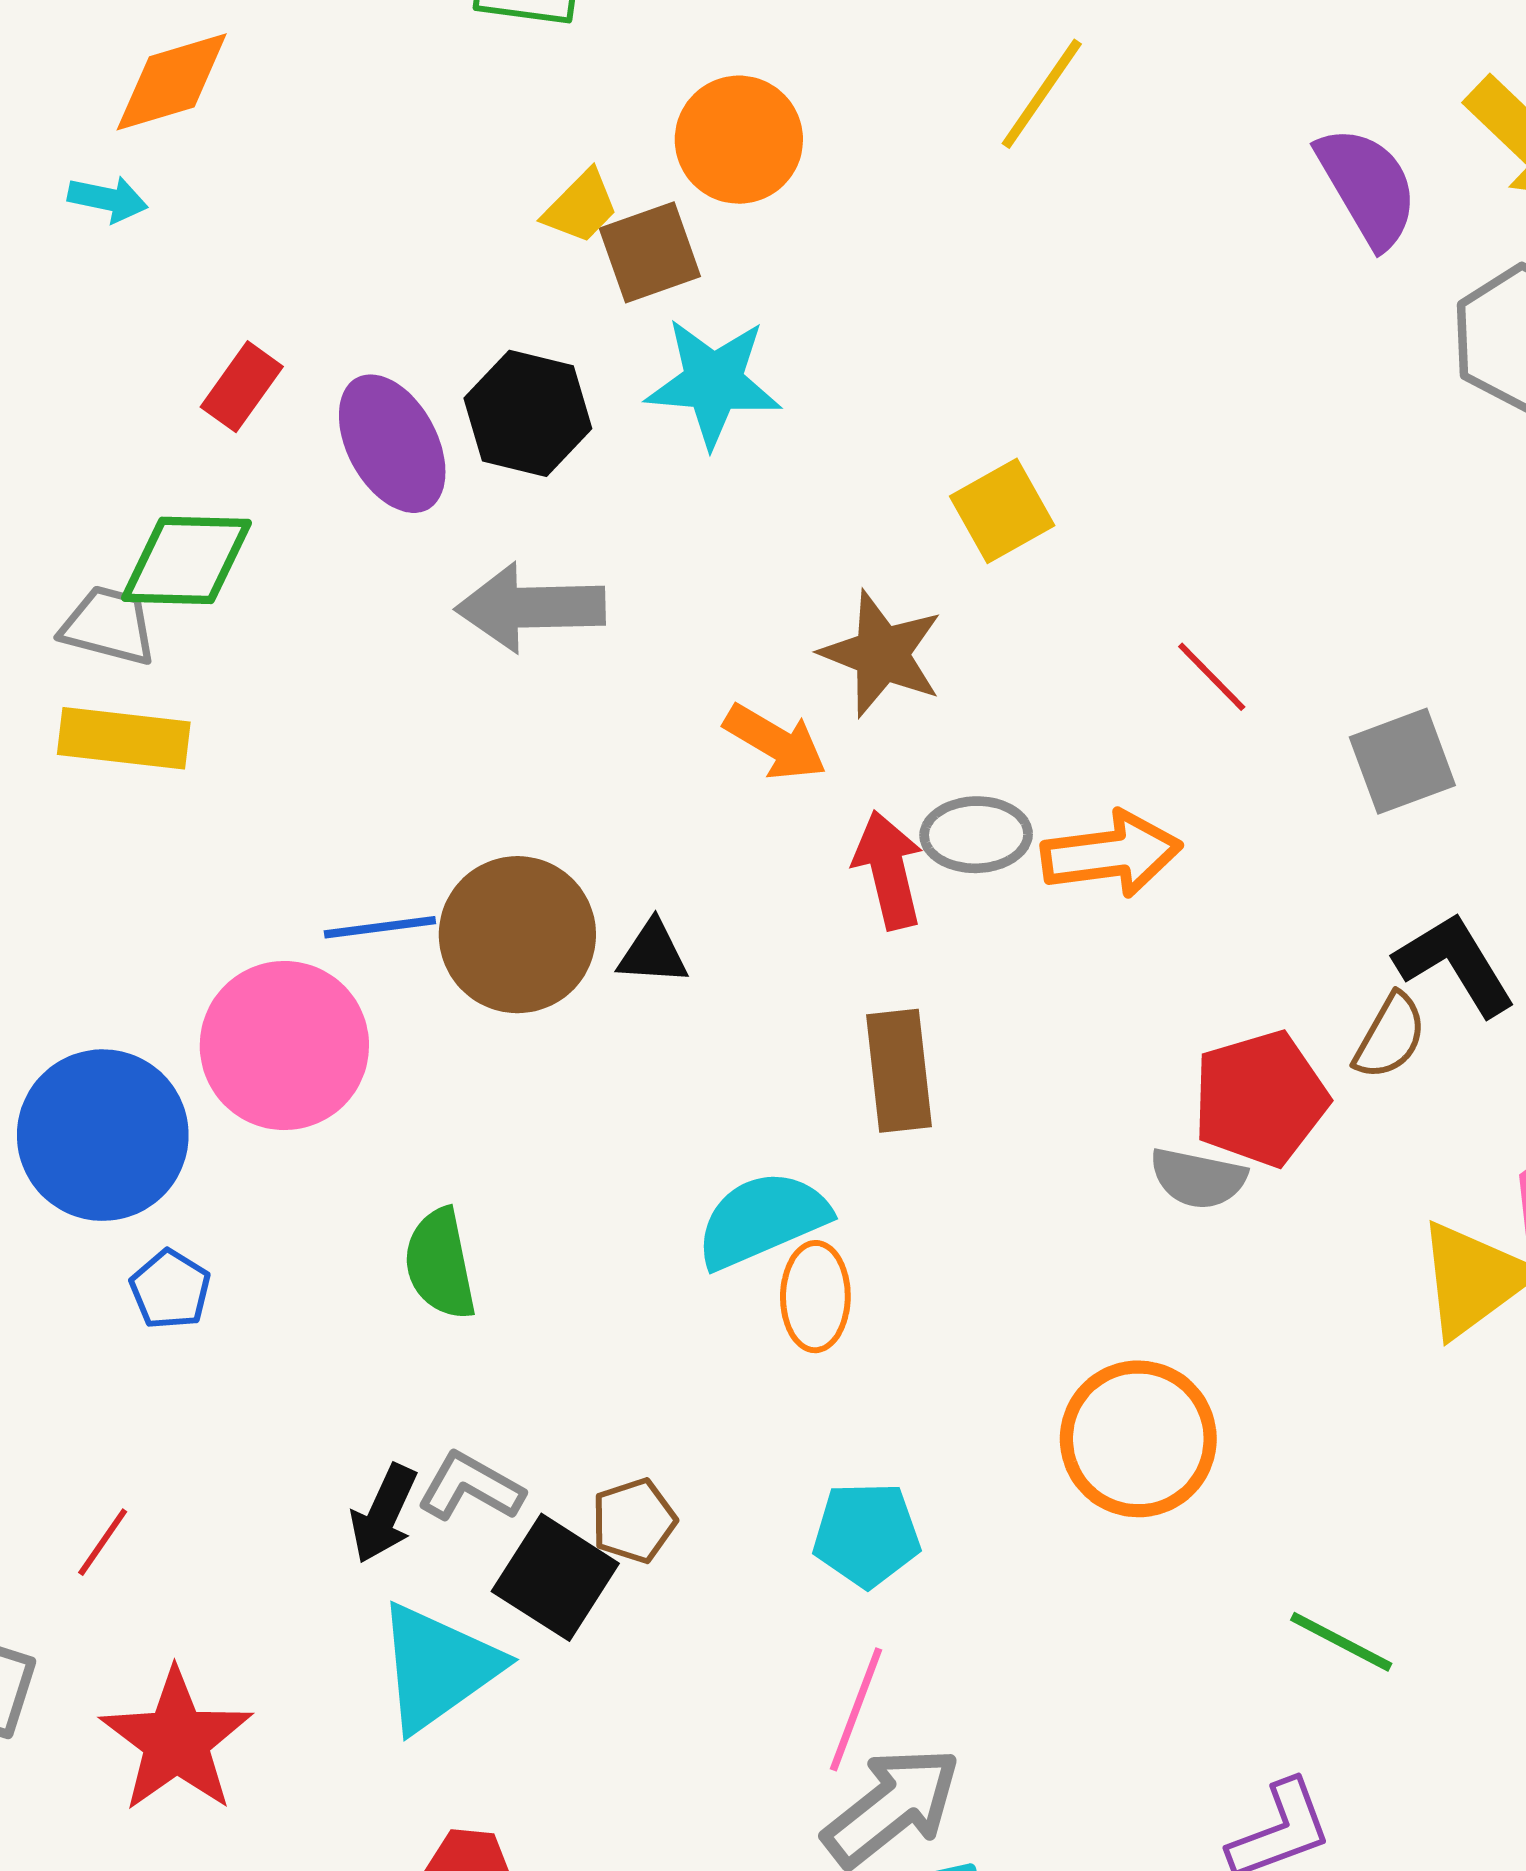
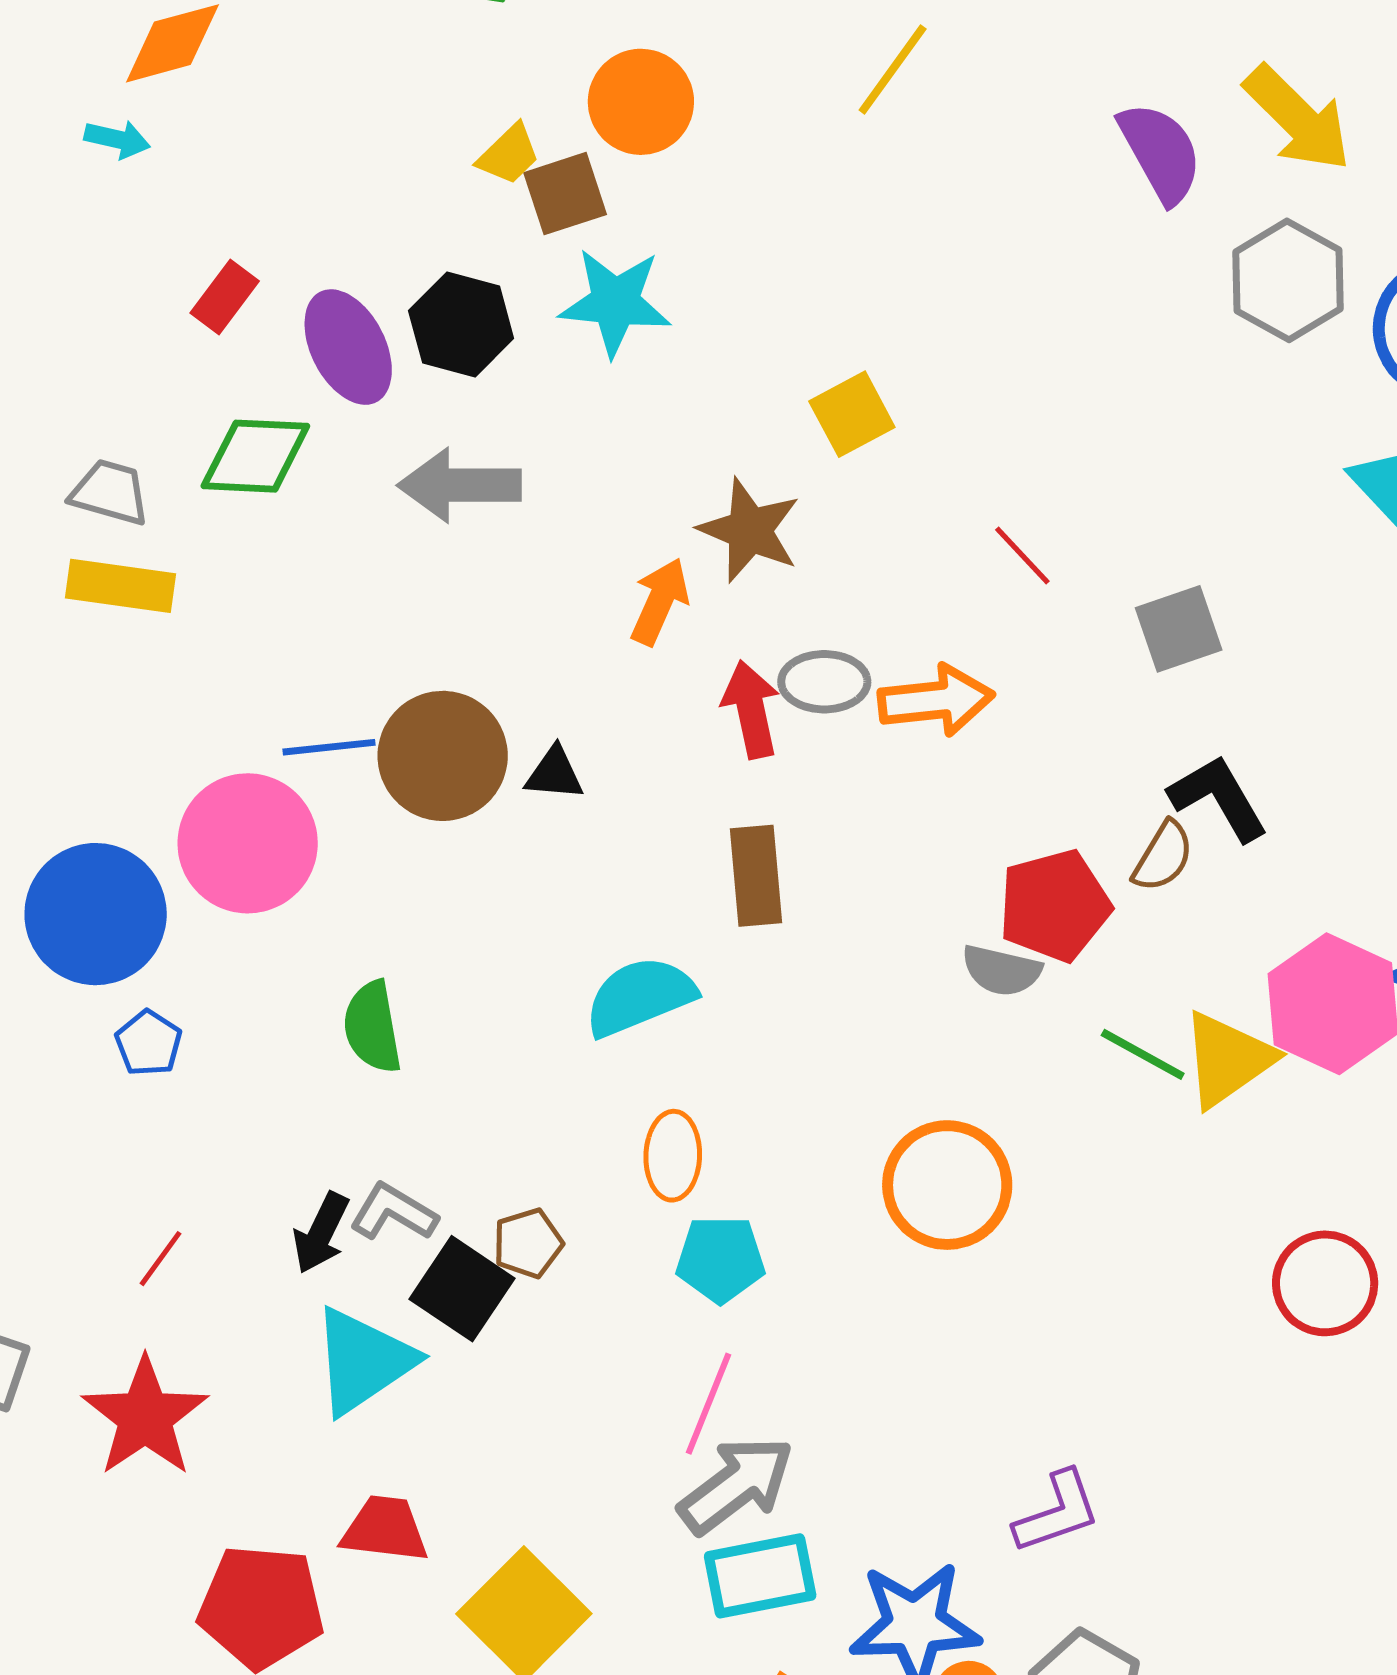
green diamond: (187, 560) -> (255, 456), moved
orange arrow: (775, 742) -> (660, 601), turned -98
orange ellipse: (815, 1297) -> (673, 1156), moved
red line: (103, 1542) -> (160, 1259), moved
green line: (1341, 1642) -> (1143, 1054), moved

